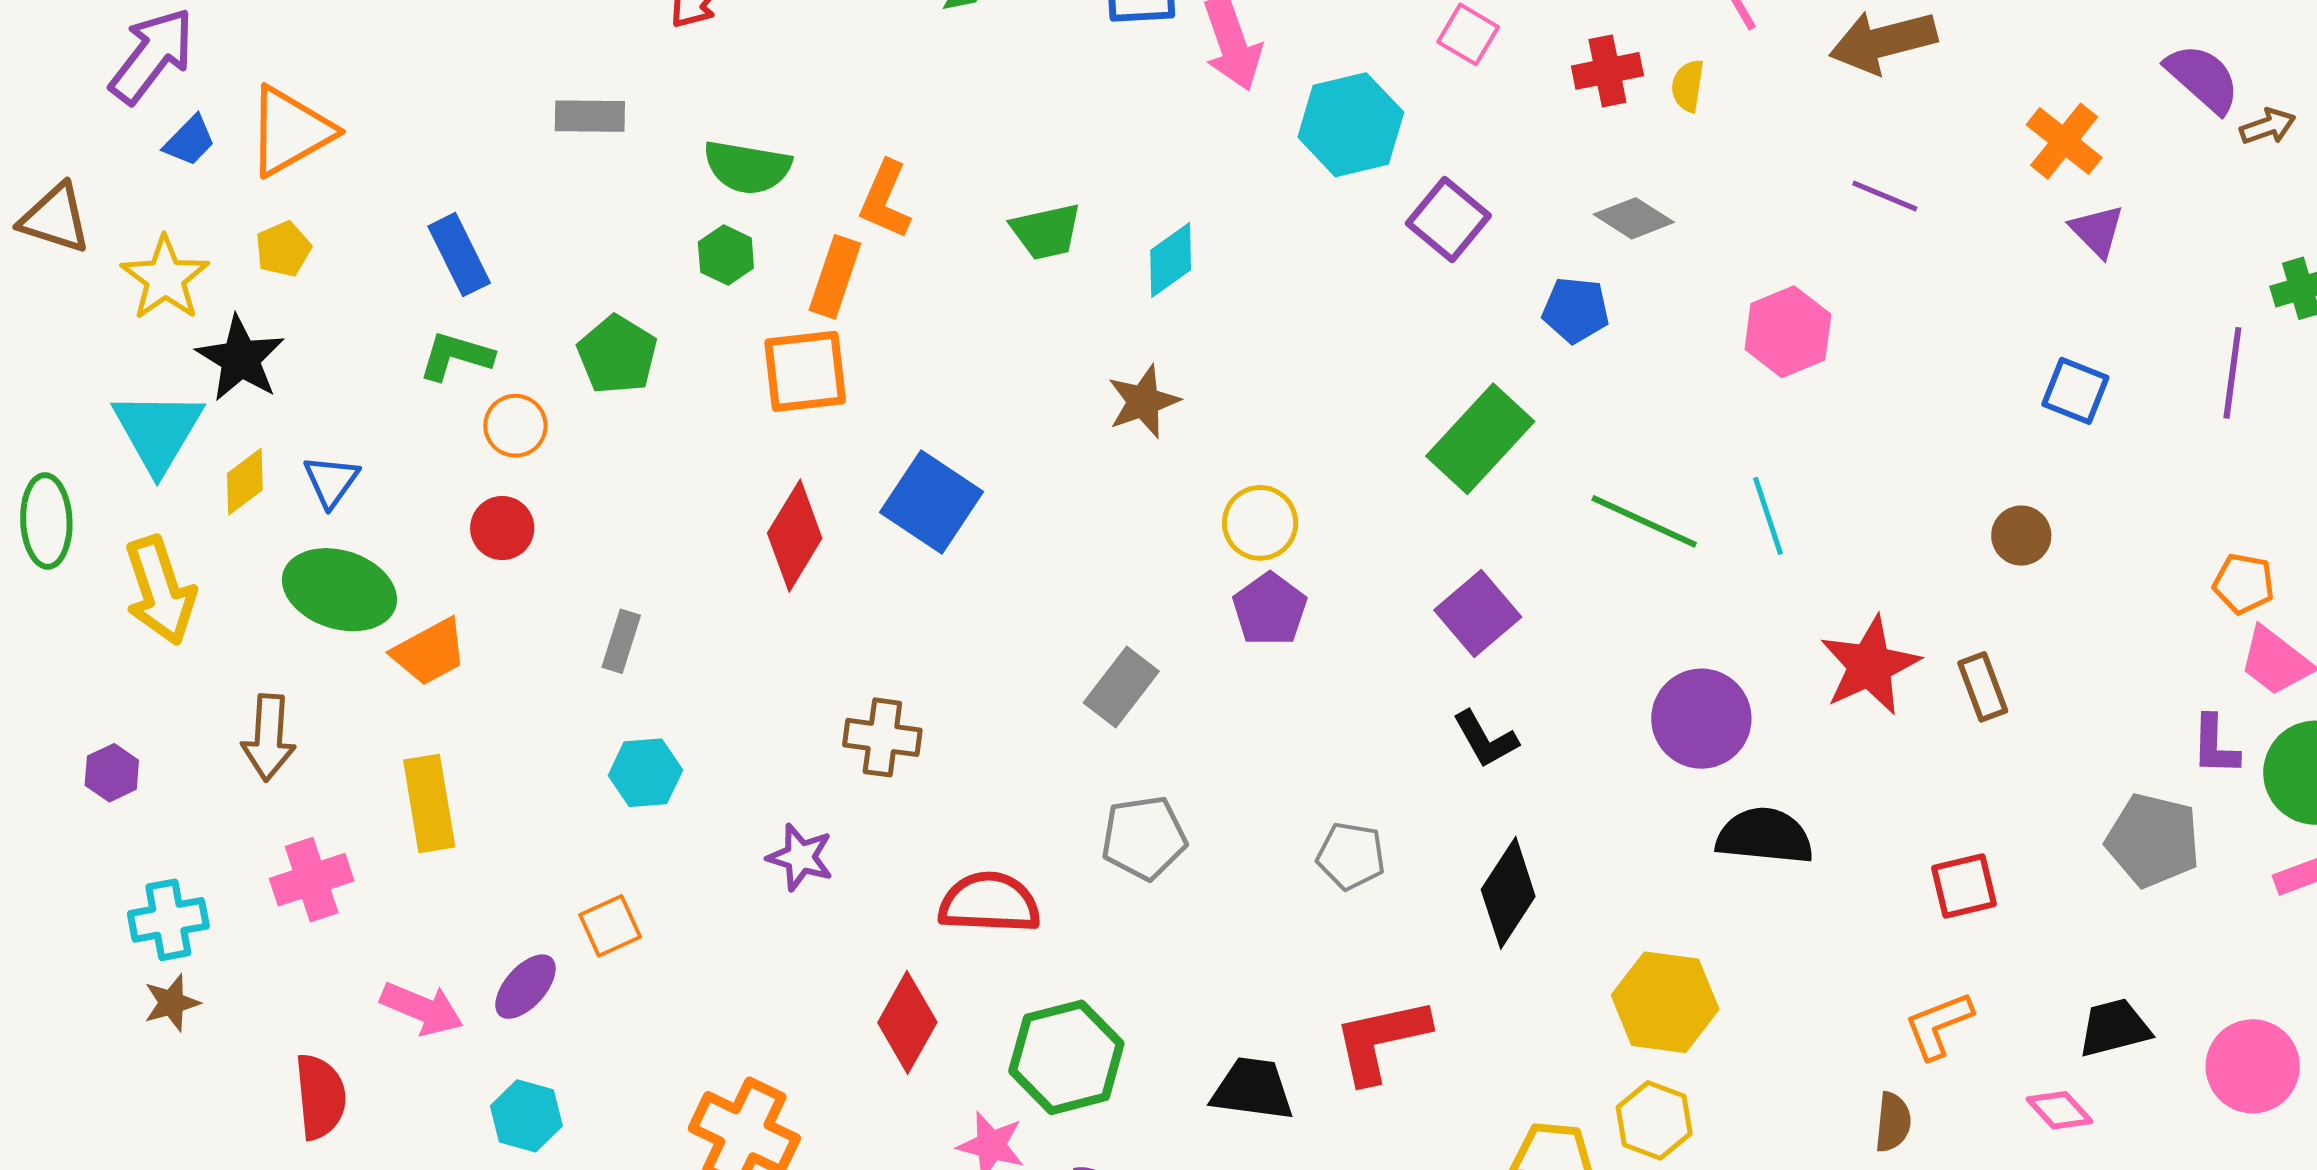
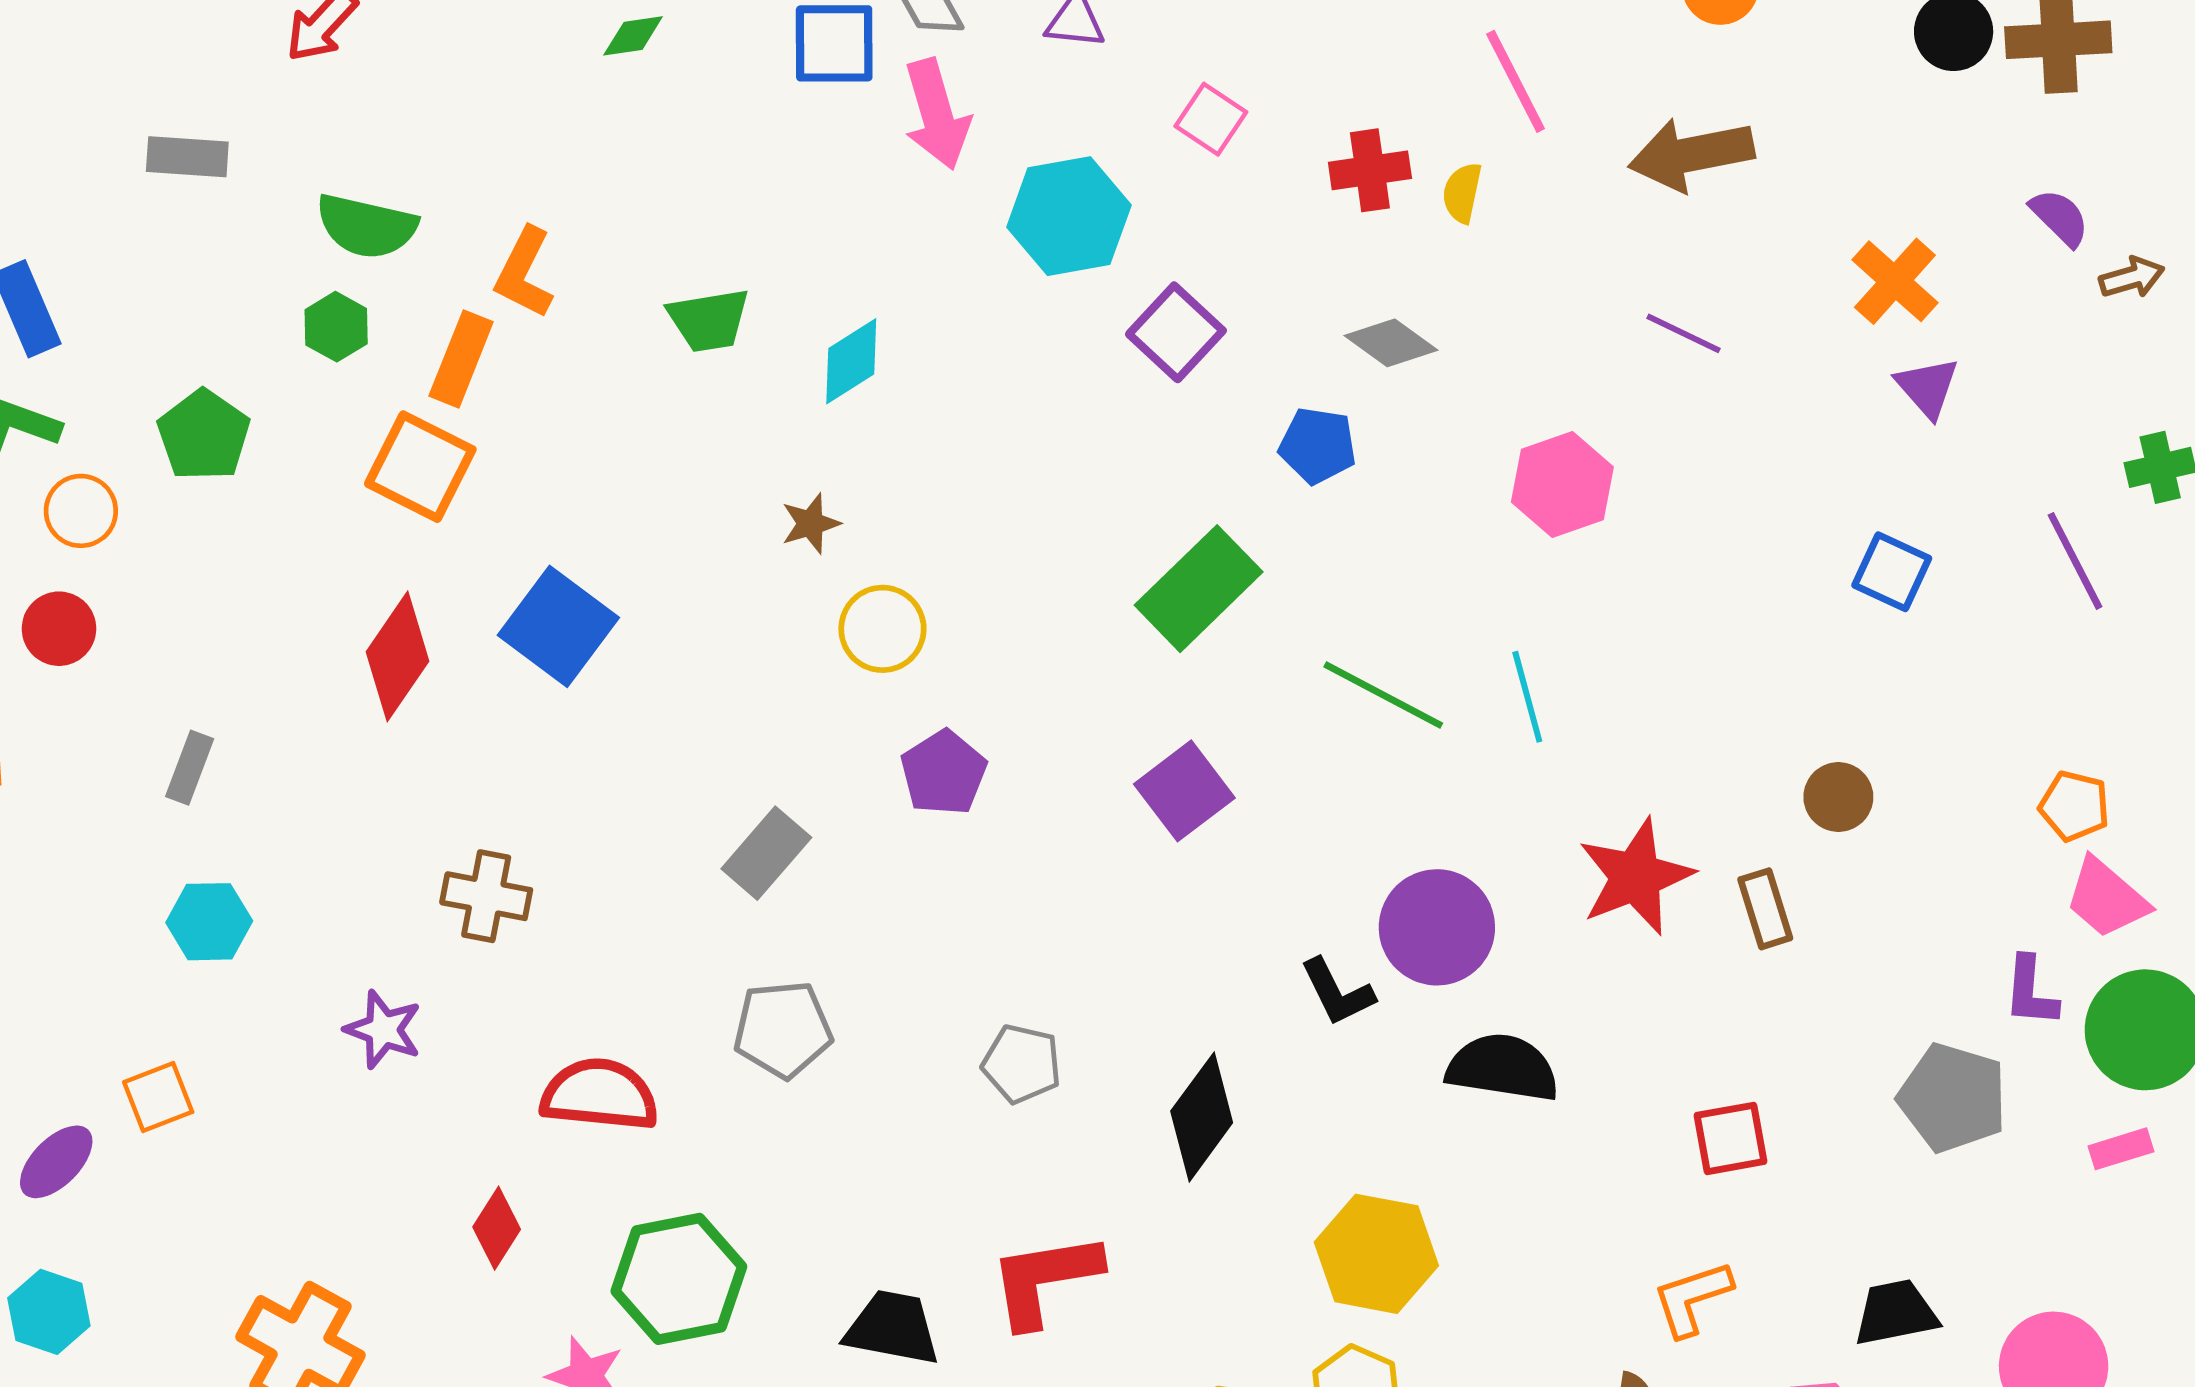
purple semicircle: (2203, 78) -> (2060, 217), size x0.7
orange square: (805, 371) -> (420, 467), turned 30
purple line: (2232, 373) -> (2075, 561), turned -38
brown star: (1143, 401) -> (811, 524), size x0.7
yellow circle: (1260, 523) -> (882, 629), moved
brown circle: (2021, 536) -> (1838, 797), moved
black L-shape: (1485, 739) -> (1337, 992), moved
red diamond: (907, 1022) -> (497, 1228), size x0.7

